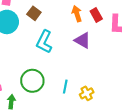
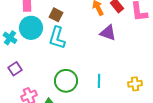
cyan L-shape: (44, 42) -> (57, 38), moved
yellow cross: (87, 93) -> (135, 84), moved, turned 32

